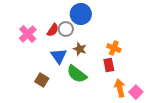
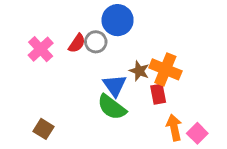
orange cross: (114, 48) -> (165, 69), size x1.5
brown star: (80, 49) -> (139, 71), moved
blue triangle: (59, 56) -> (115, 85), moved
brown square: (42, 80) -> (44, 129), moved

